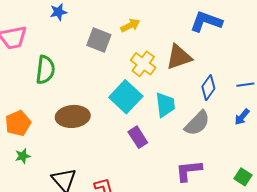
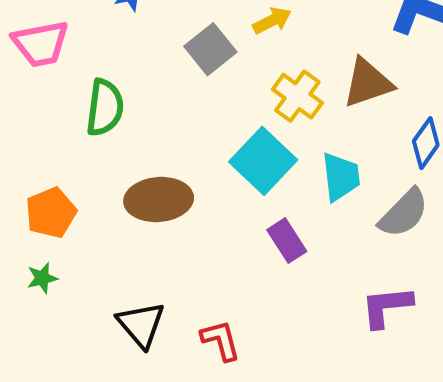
gray square: (99, 40) -> (210, 49), turned 30
green star: (23, 156) -> (42, 278), moved

